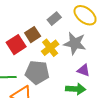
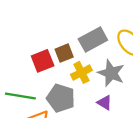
gray rectangle: (54, 19) -> (93, 39), size x1.6
purple triangle: (84, 70) -> (105, 103), moved

